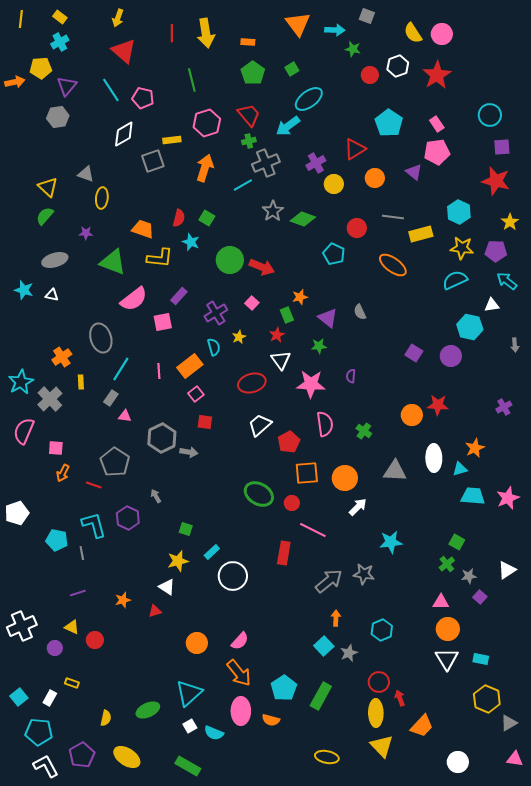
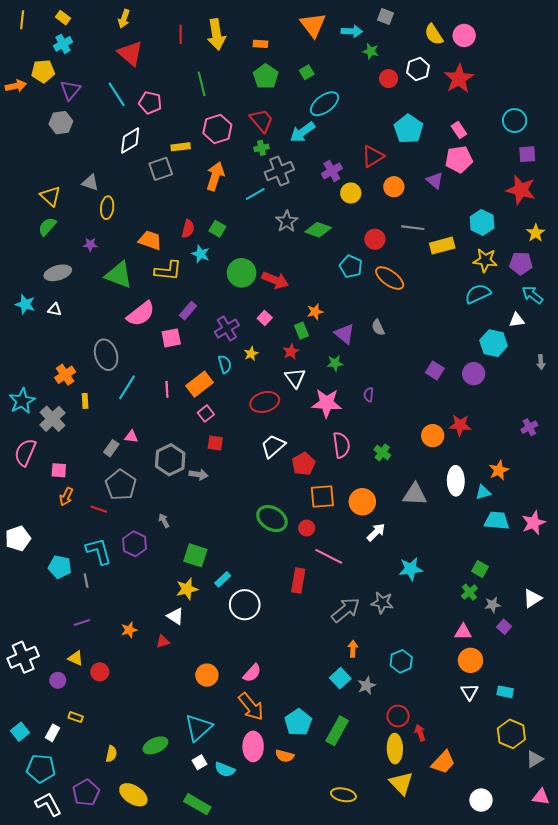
orange ellipse: (393, 265) -> (390, 278), moved
gray rectangle: (111, 398) -> (111, 448), moved
green square: (186, 529) -> (195, 555), size x1.6
white triangle: (447, 659) -> (469, 692), size x0.7

